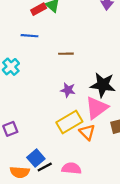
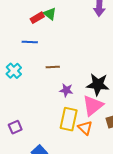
brown line: (66, 54) -> (53, 67), moved
yellow rectangle: (69, 122) -> (69, 119), turned -45

